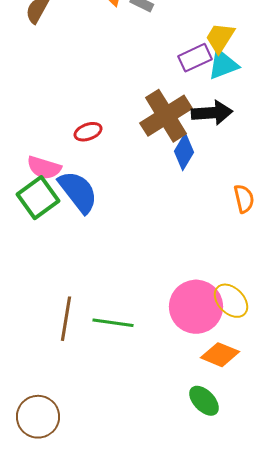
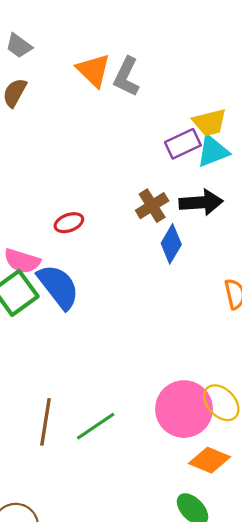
yellow trapezoid: (220, 38) -> (210, 123), turned -136
brown cross: (166, 116) -> (152, 206), size x0.6
green line: (113, 323) -> (96, 426), turned -42

